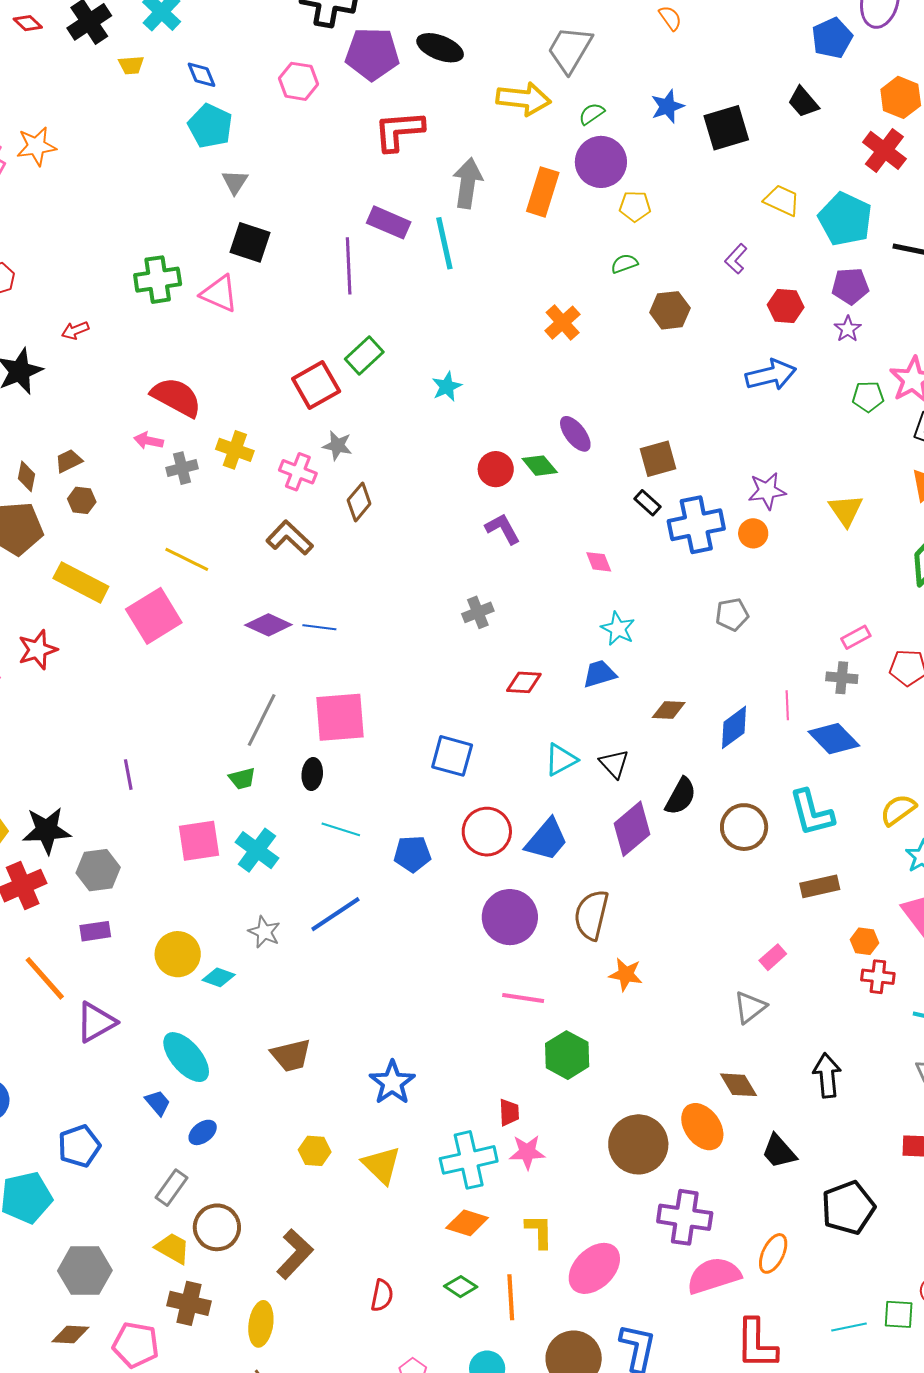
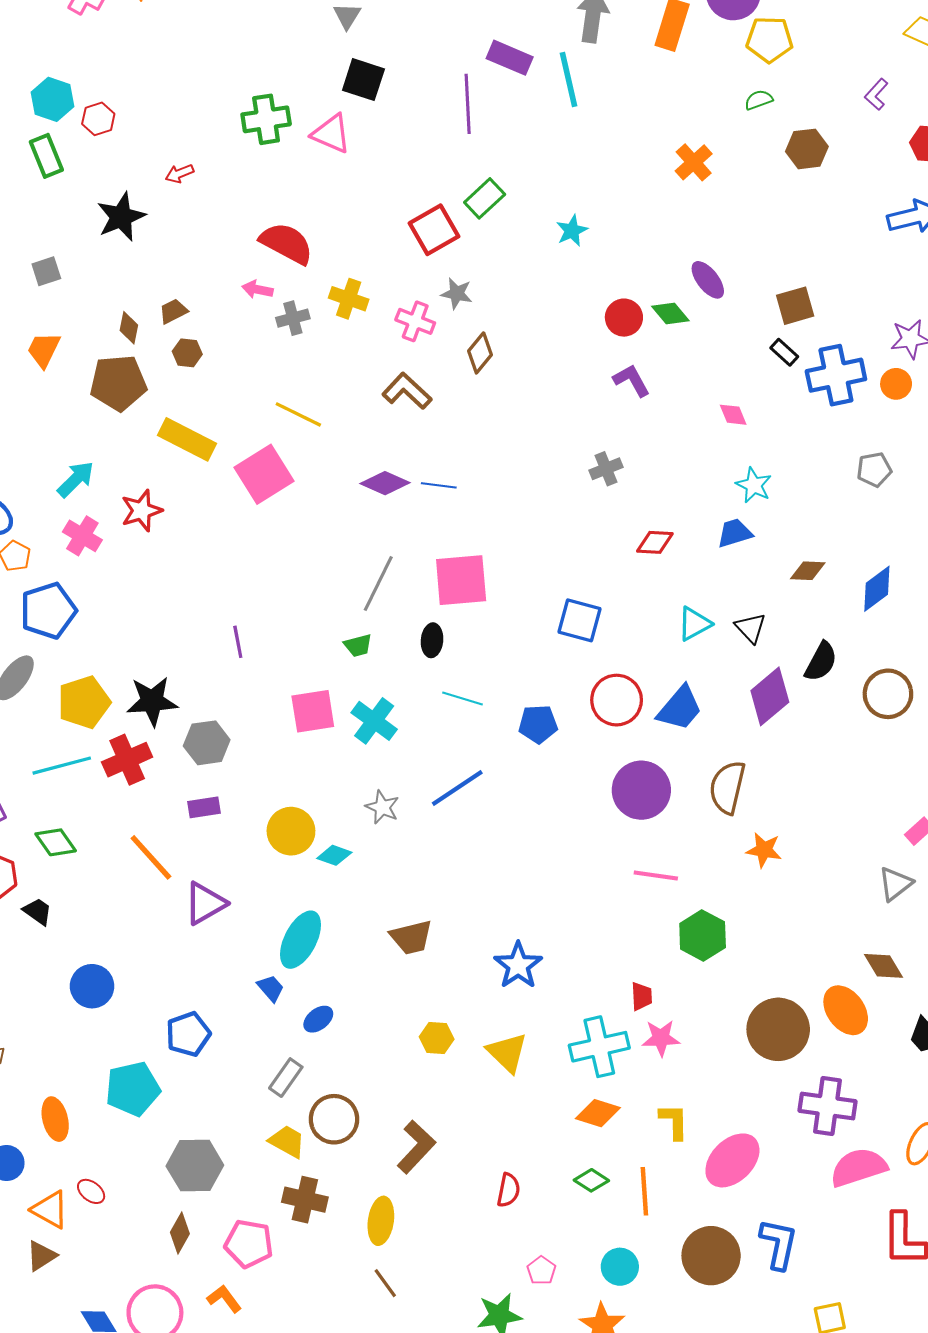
yellow pentagon: (635, 206) -> (769, 39), size x1.4
cyan ellipse: (186, 1057) -> (301, 940), turned 68
brown diamond: (70, 1334) -> (180, 1233), turned -63

